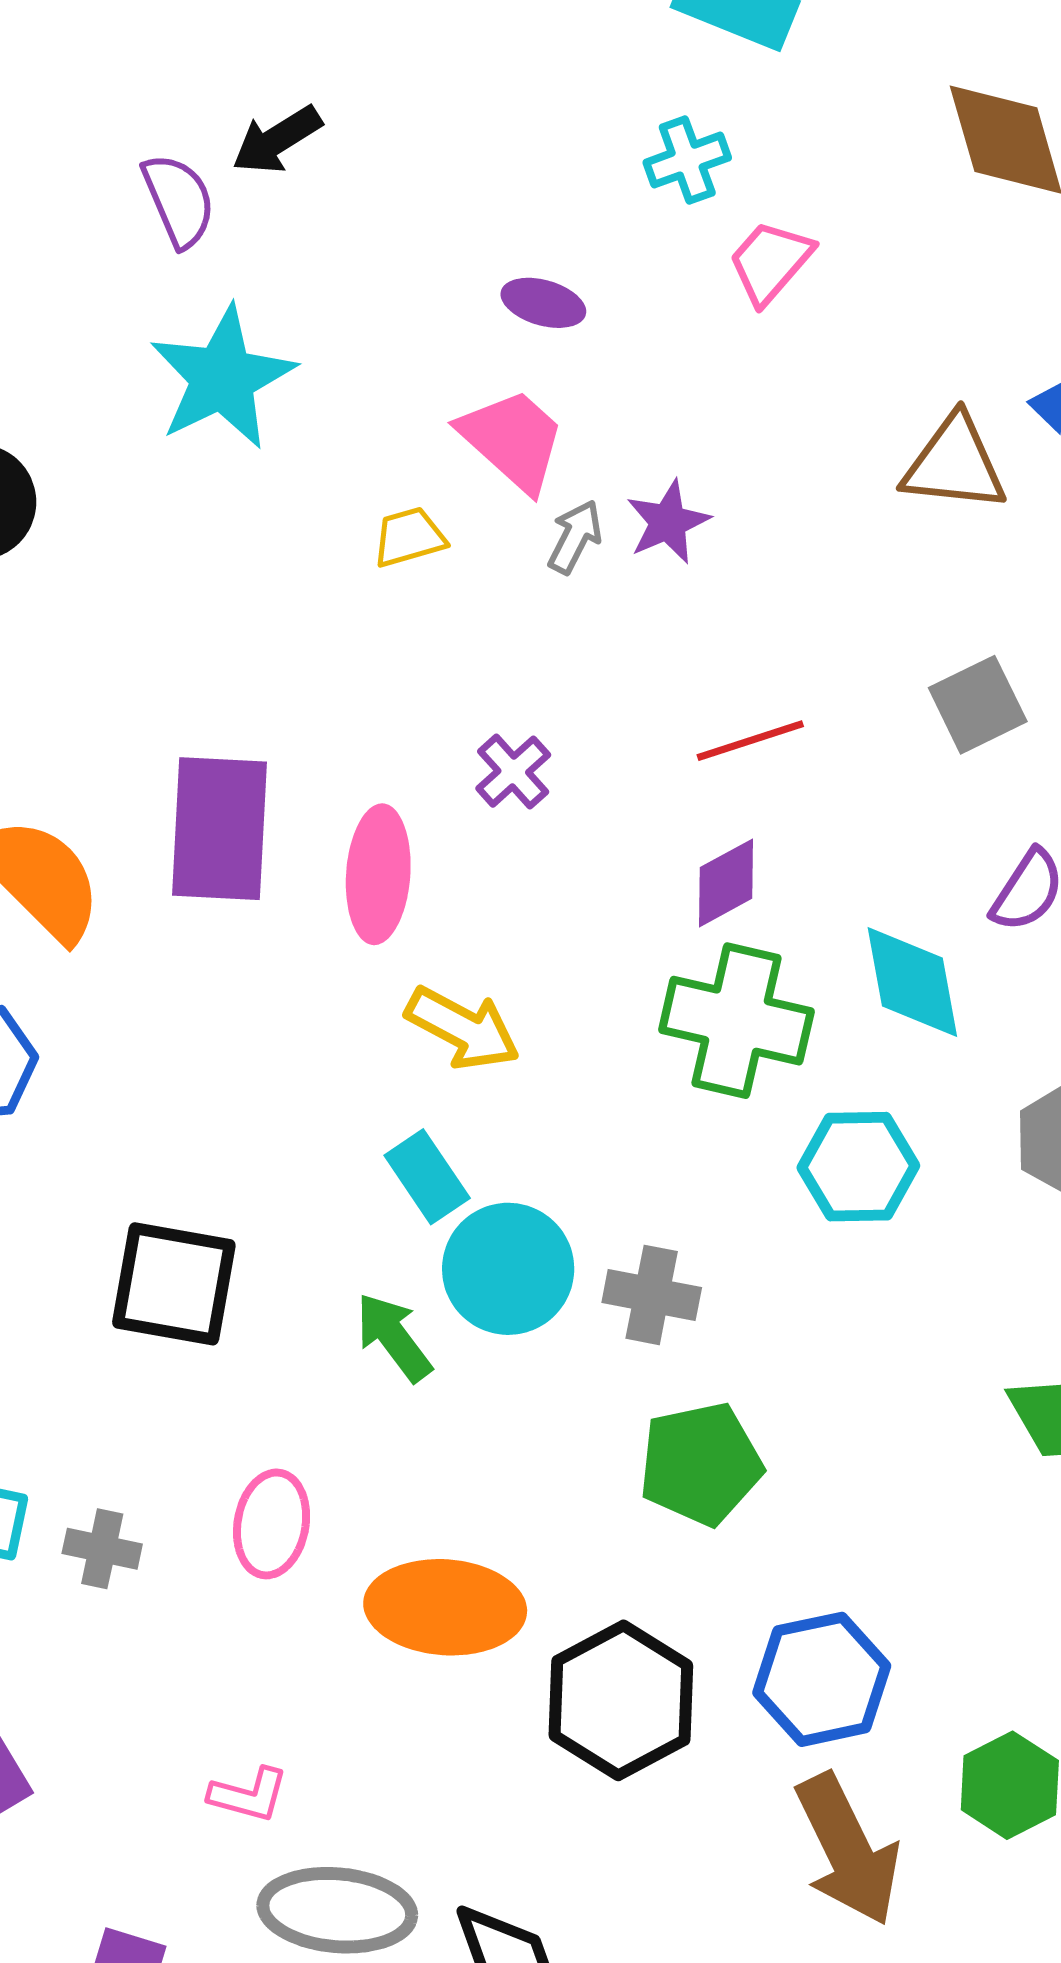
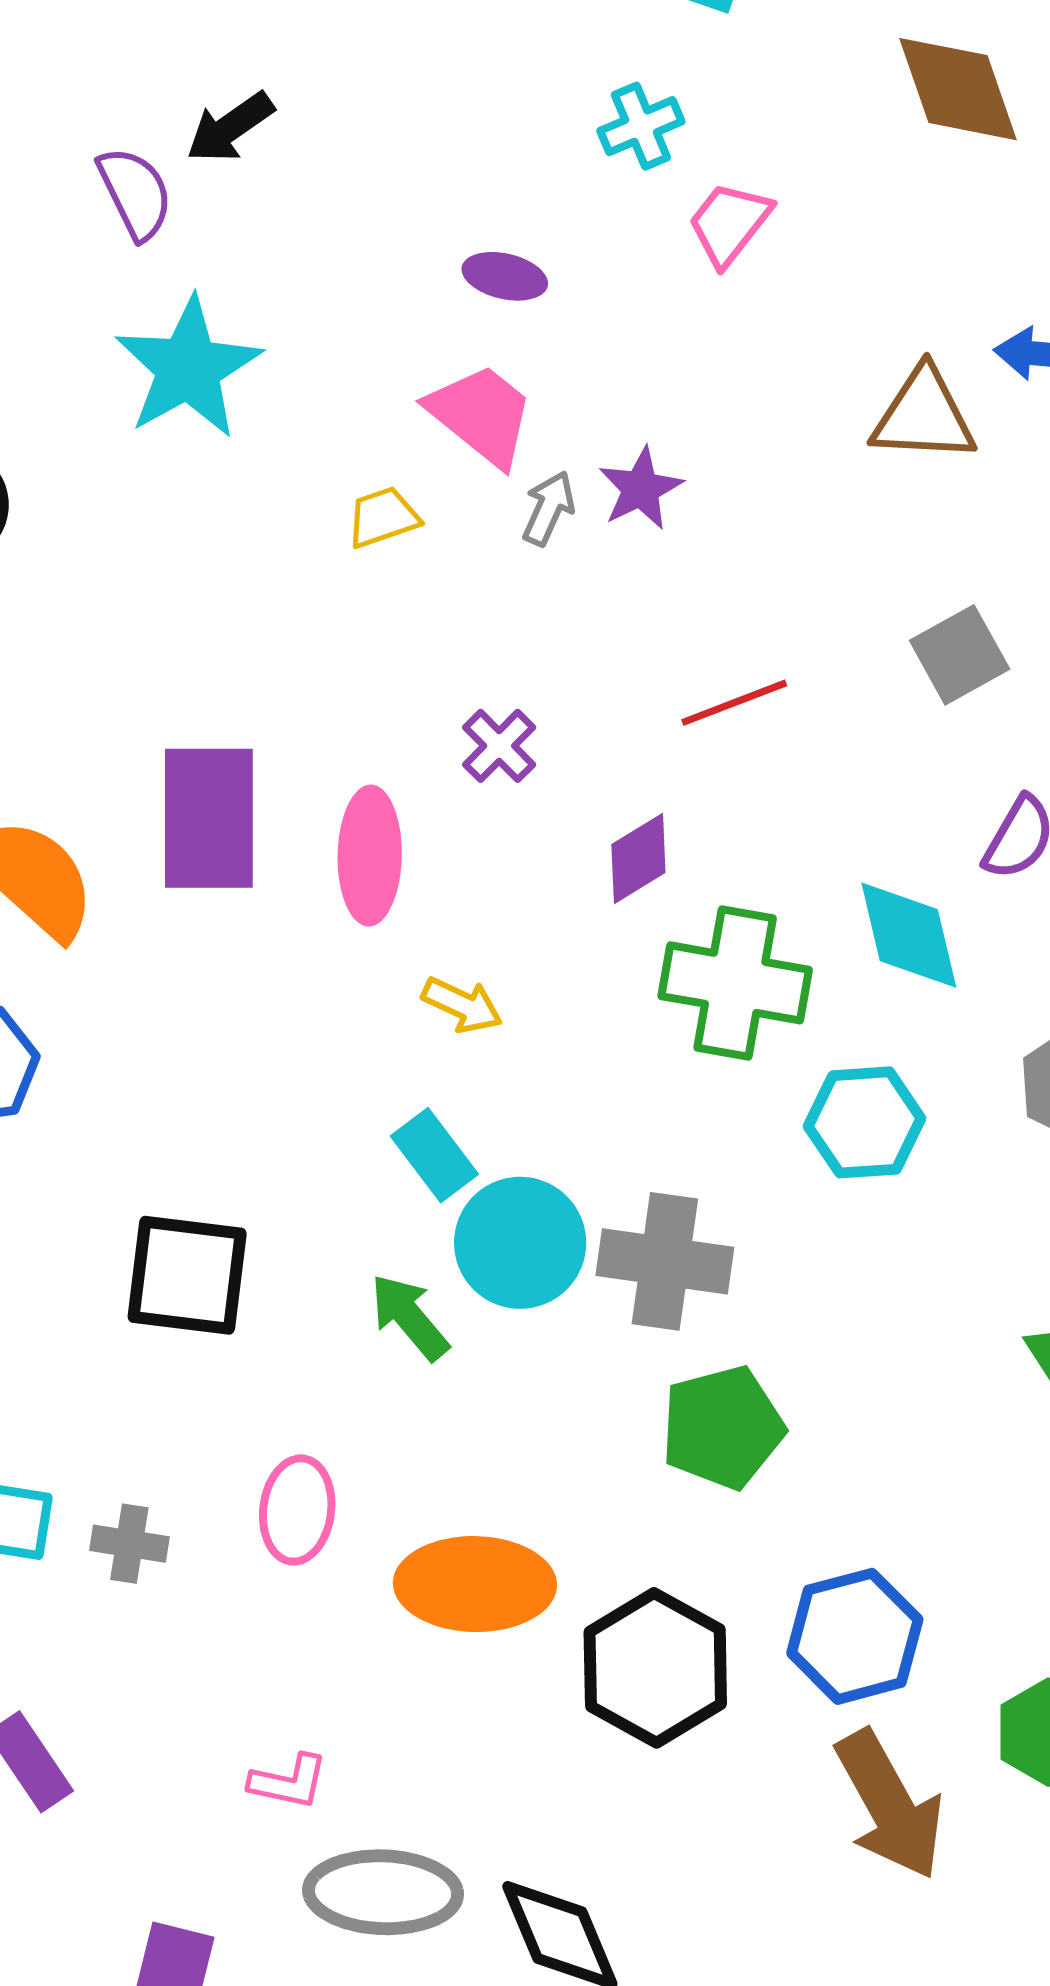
purple diamond: (726, 883) -> (638, 859), moved
yellow arrow: (463, 1028) -> (462, 1005), size x0.7
gray cross: (652, 1295) -> (665, 1261), size x1.4

